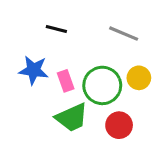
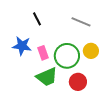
black line: (56, 29) -> (37, 19), turned 48

